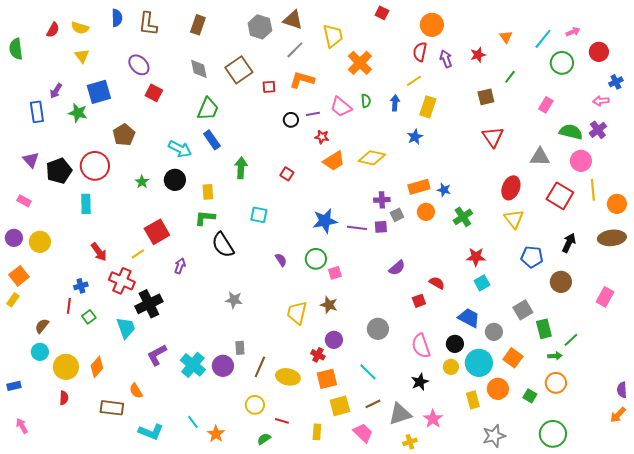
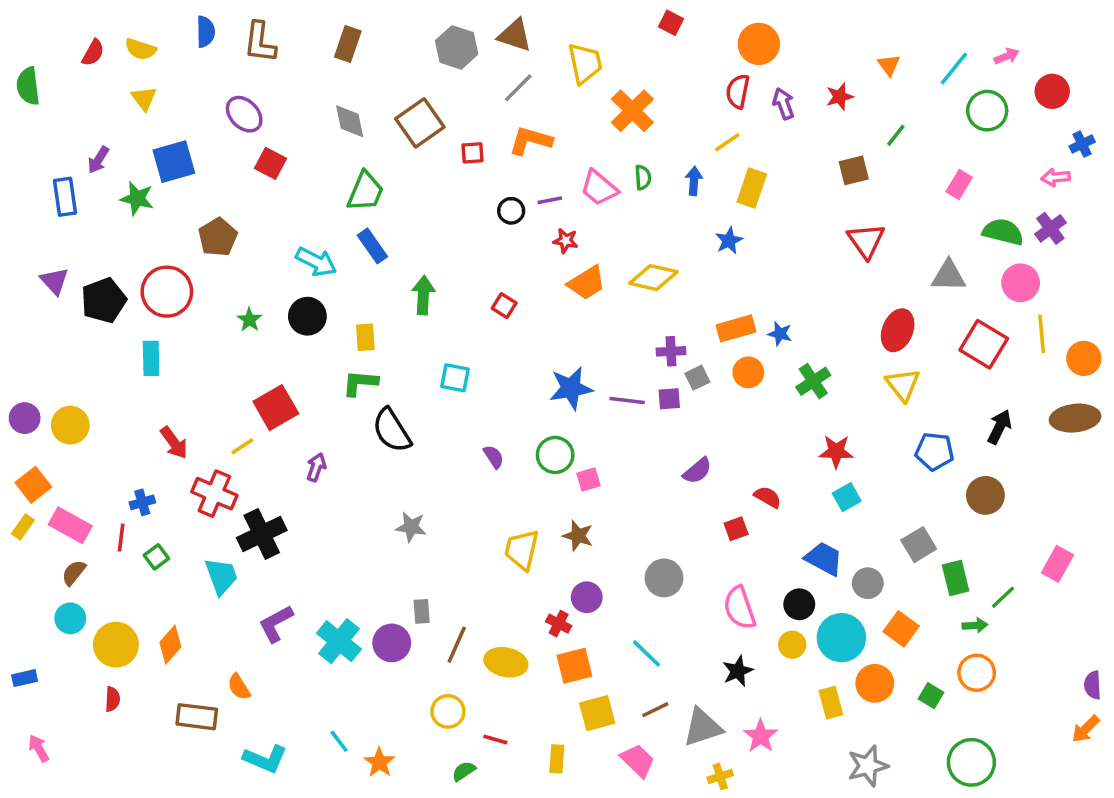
pink rectangle: (24, 201) -> (70, 525), moved, size x1.6
pink rectangle: (605, 297) -> (1057, 564), moved

